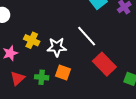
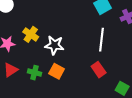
white line: (87, 36) -> (102, 40), moved, turned 40
red rectangle: (104, 64) -> (99, 70), size x0.7

